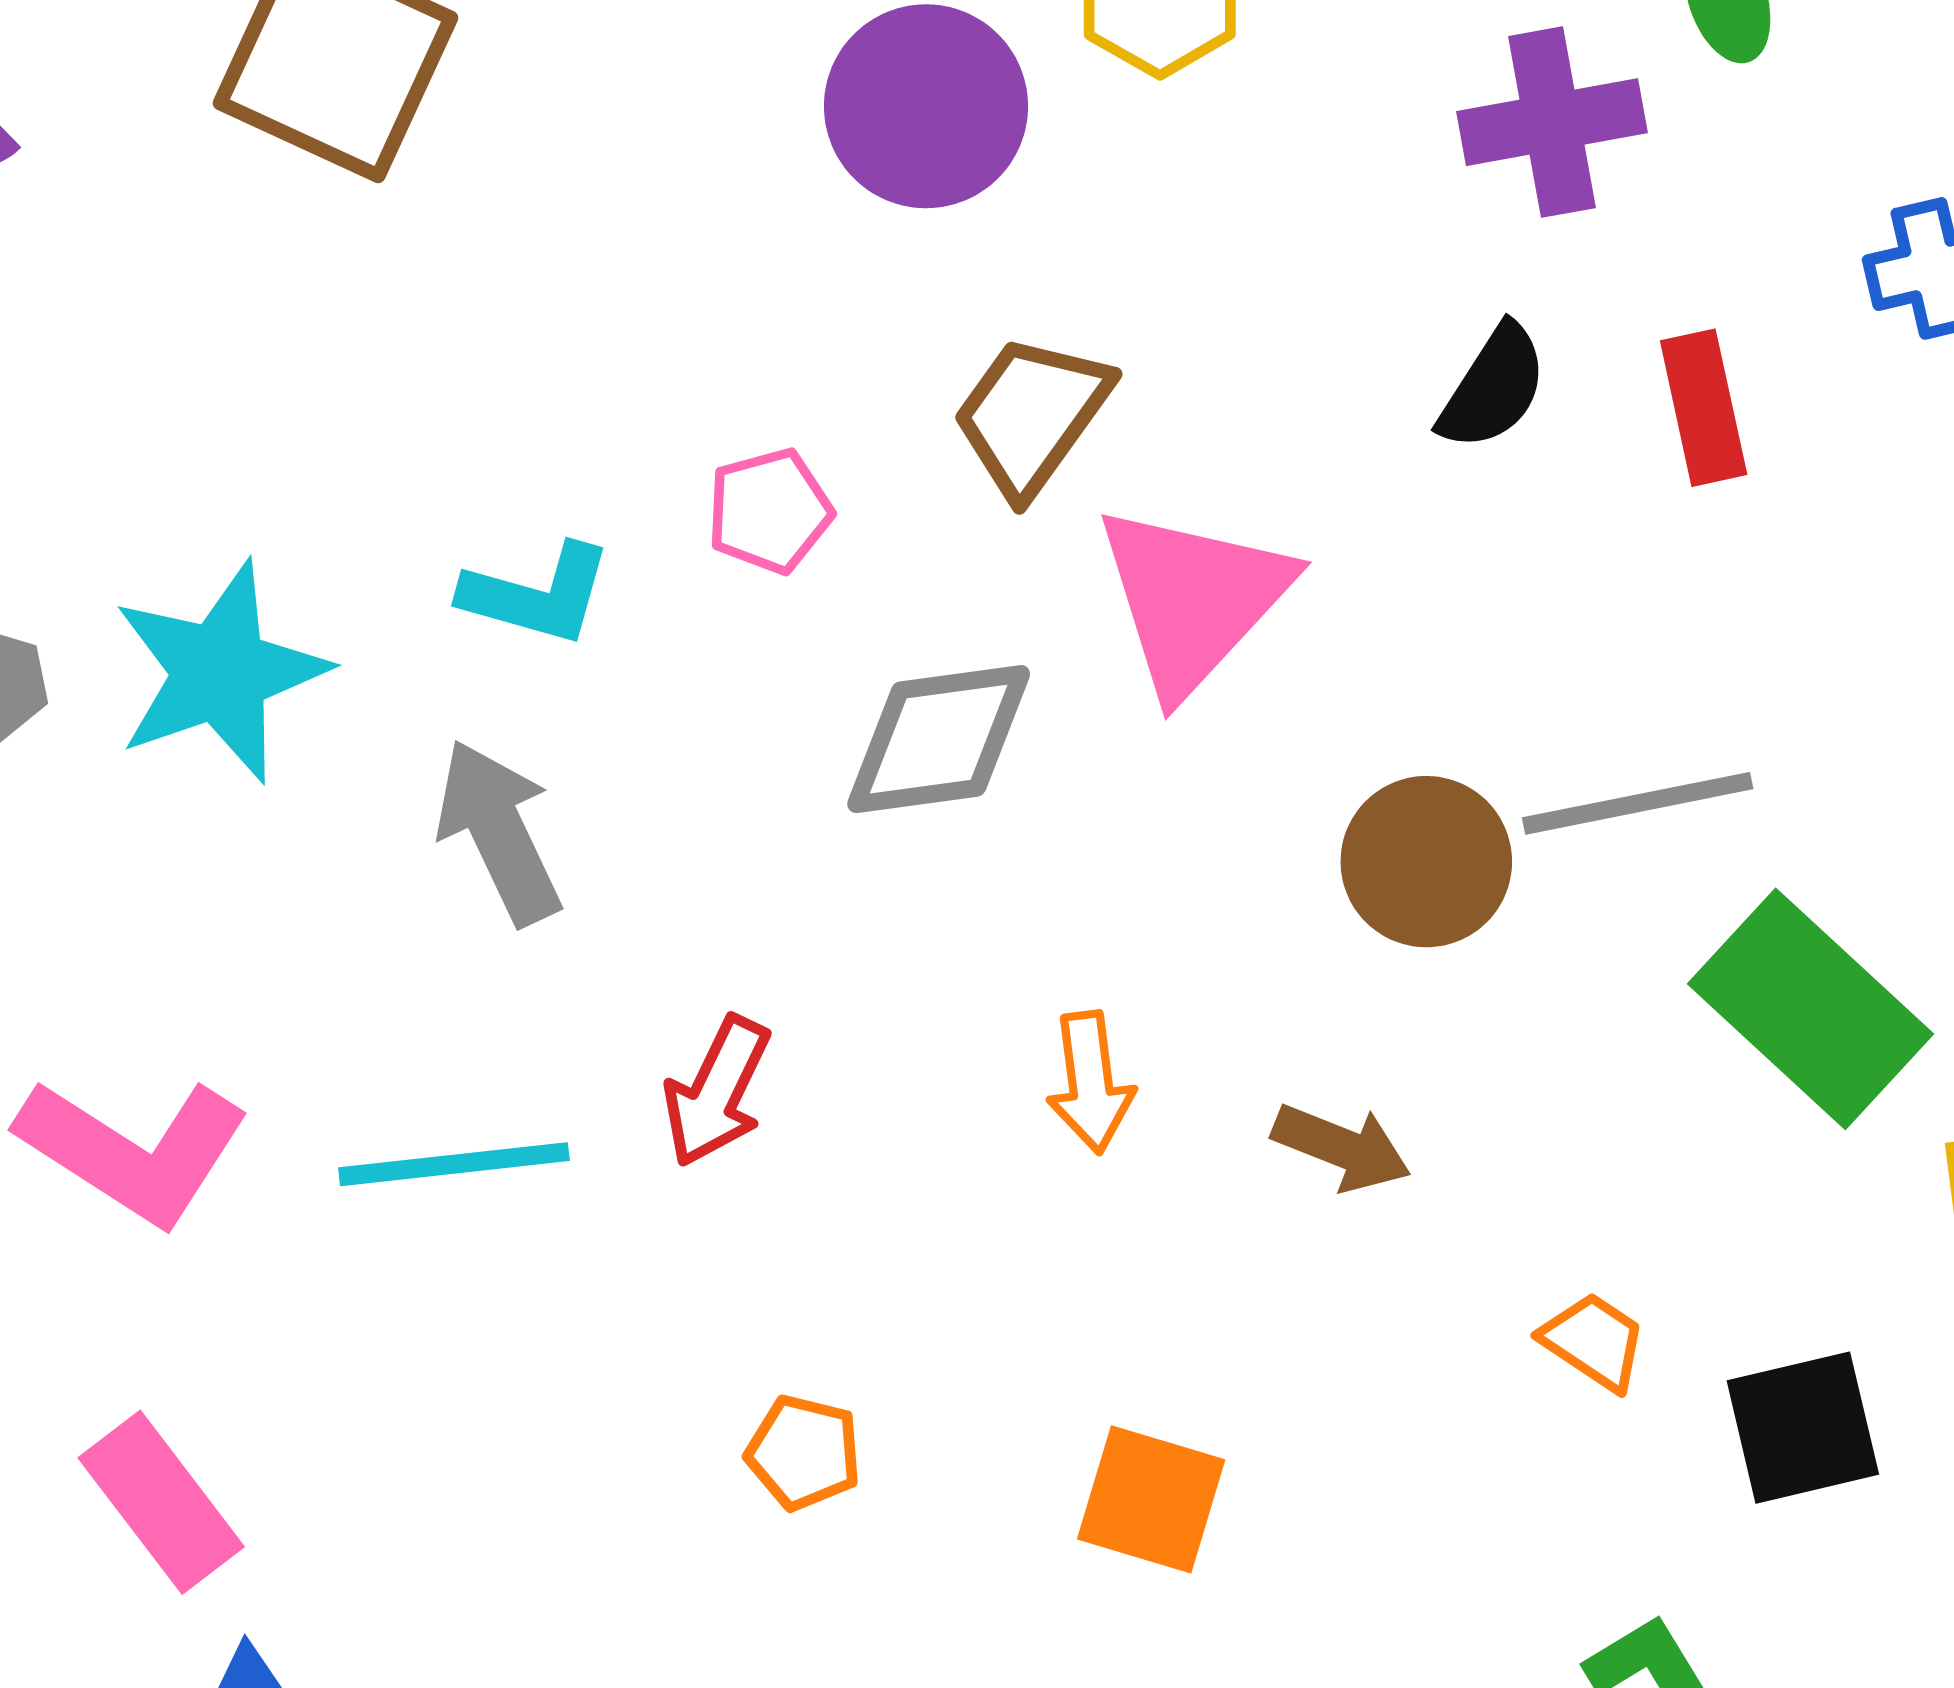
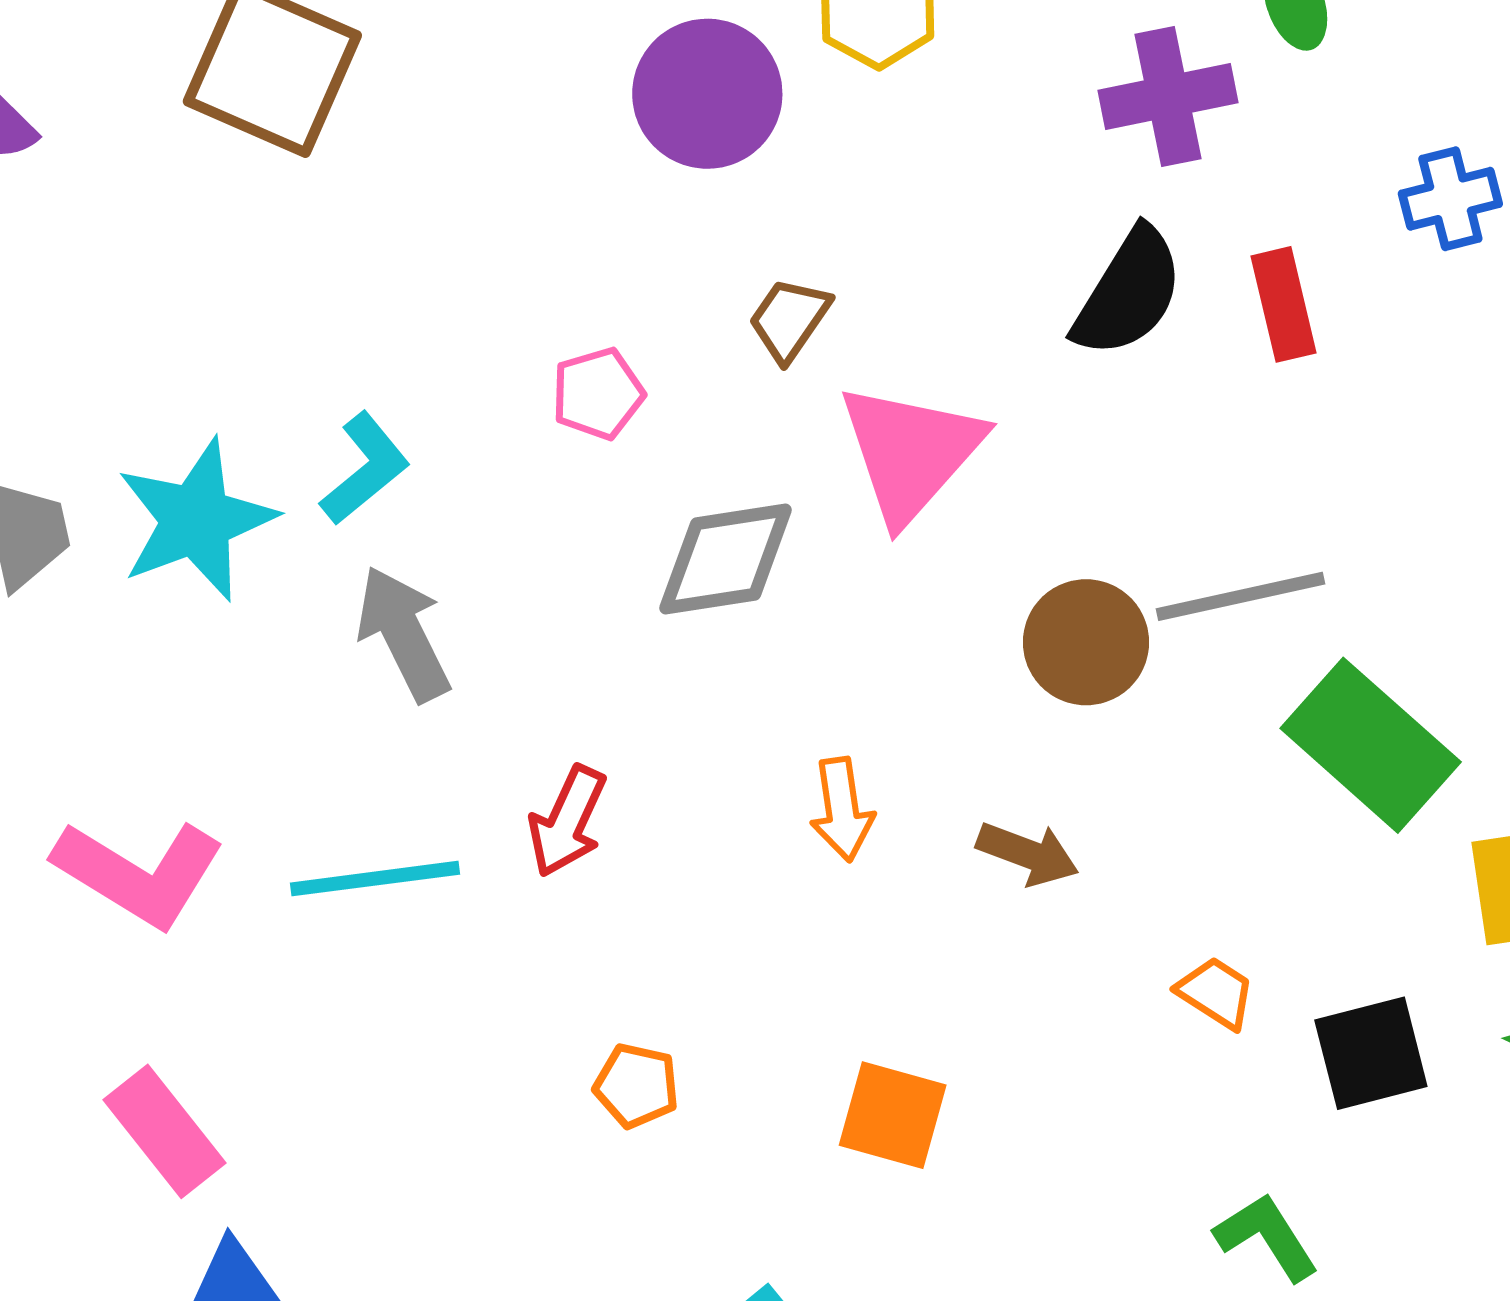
black semicircle: (1493, 388) -> (1128, 293), size x1.4
brown trapezoid: (1031, 415) -> (789, 319), size x0.7
cyan L-shape: (537, 594) -> (365, 469), moved, turned -54

